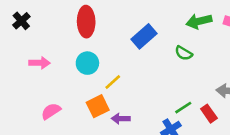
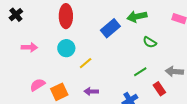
green arrow: (199, 21) -> (137, 17), moved
green semicircle: (184, 53) -> (150, 42), moved
orange square: (98, 106) -> (59, 92), moved
green line: (183, 108) -> (140, 72), moved

